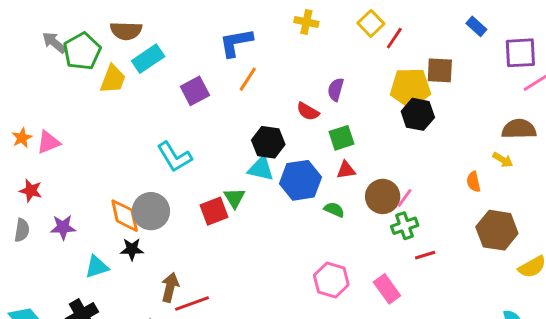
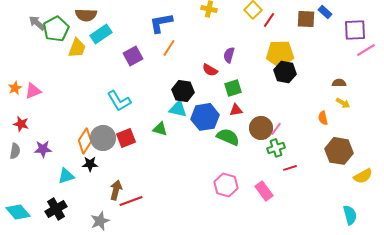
brown square: (440, 70) -> (306, 19), moved
brown semicircle: (519, 129) -> (339, 83), moved, size x0.6
green triangle: (235, 198) -> (160, 129), turned -42
green semicircle: (334, 210) -> (228, 137), size x1.6
red square: (214, 211) -> (126, 138), moved
orange diamond: (125, 216) -> (85, 141), turned 45

